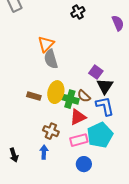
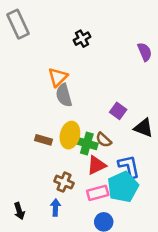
black cross: (78, 12) -> (82, 39), moved
black triangle: (105, 86) -> (143, 128), moved, turned -42
blue L-shape: (105, 106) -> (129, 166), moved

